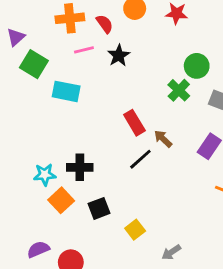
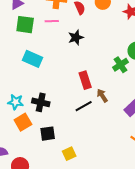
pink line: (84, 50) -> (52, 21), moved
black star: (119, 55) -> (76, 37), moved
green square: (34, 64) -> (25, 25), turned -36
cyan rectangle: (66, 91) -> (32, 59), moved

